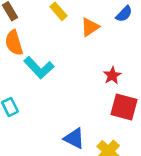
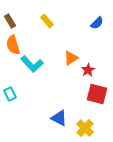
orange triangle: (90, 27) -> (71, 58), moved

